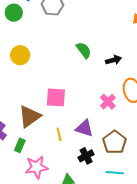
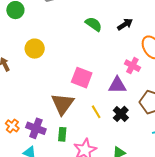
pink square: (56, 97) -> (82, 78), turned 35
purple triangle: (84, 128) -> (117, 85), moved
black cross: (86, 156) -> (121, 114), moved

